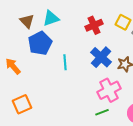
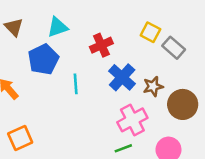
brown triangle: (27, 21) -> (14, 27), moved
red cross: (94, 25) -> (101, 45), moved

